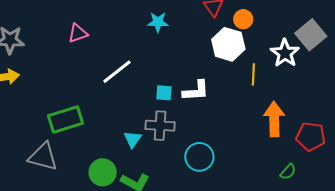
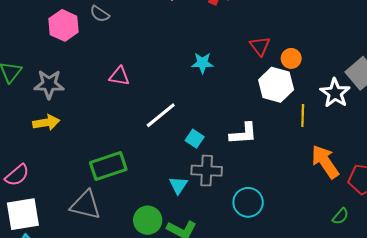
pink triangle: (78, 33) -> (119, 76), turned 30
cyan square: (164, 93) -> (195, 139), moved, turned 30
orange arrow: (274, 119) -> (325, 162), turned -32

